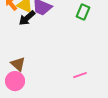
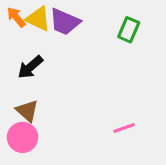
black arrow: (27, 18) -> (30, 67), moved

